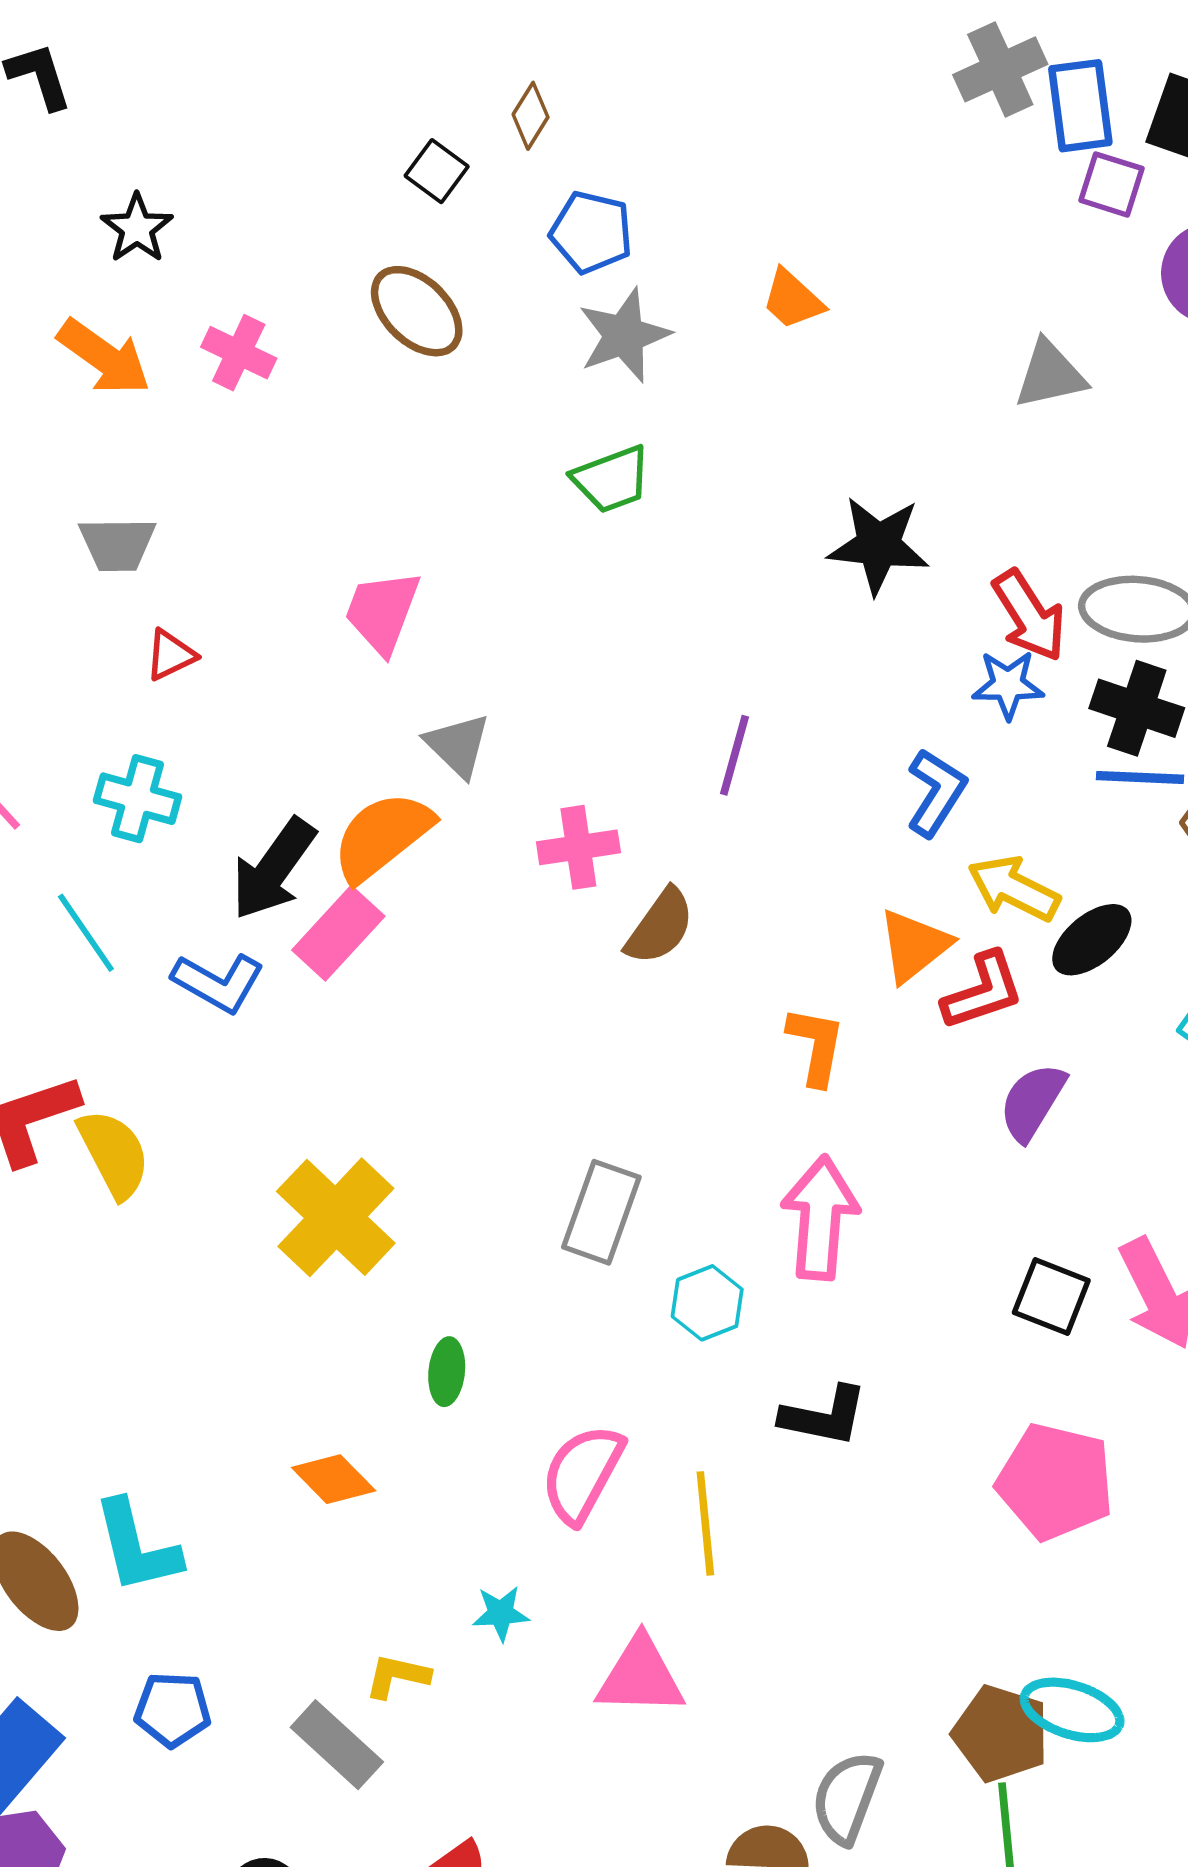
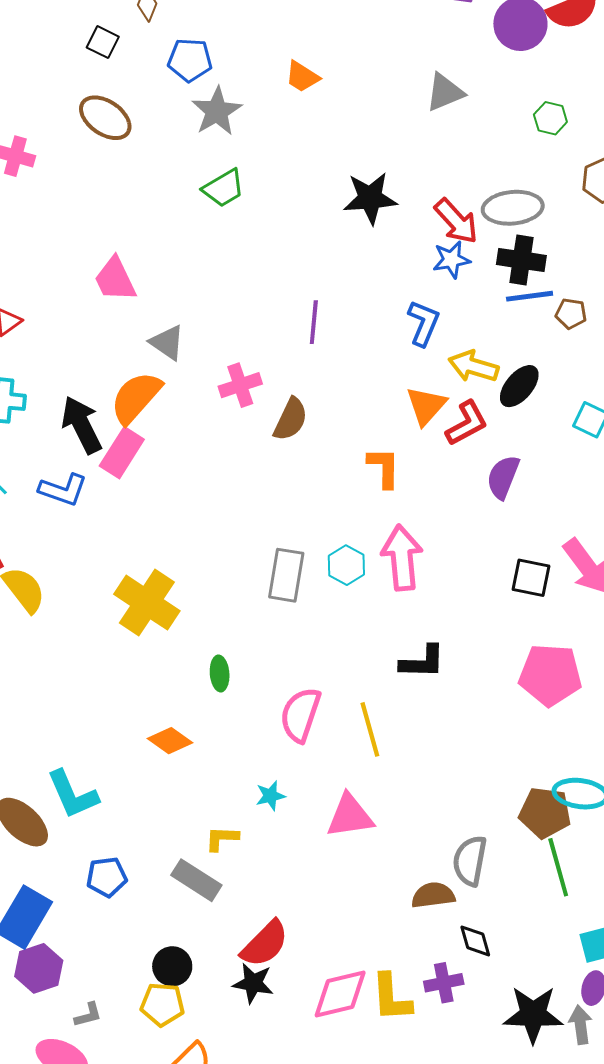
pink trapezoid: (382, 612) -> (115, 279), turned -36
black arrow: (273, 869) -> (82, 425), turned 128
cyan hexagon: (707, 1303) -> (346, 565), moved

